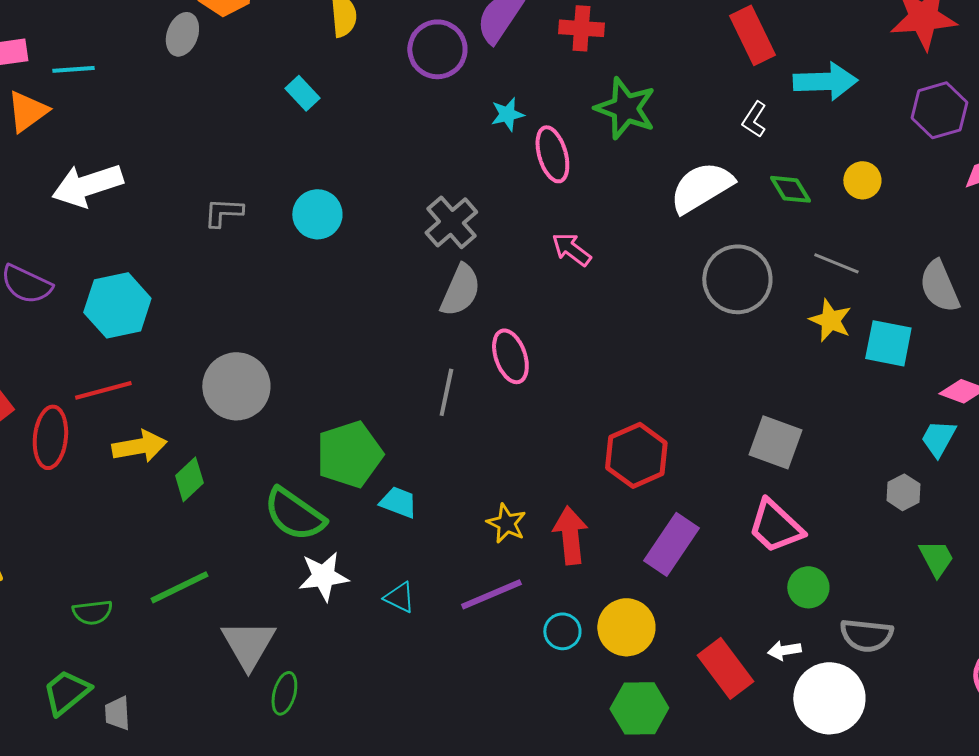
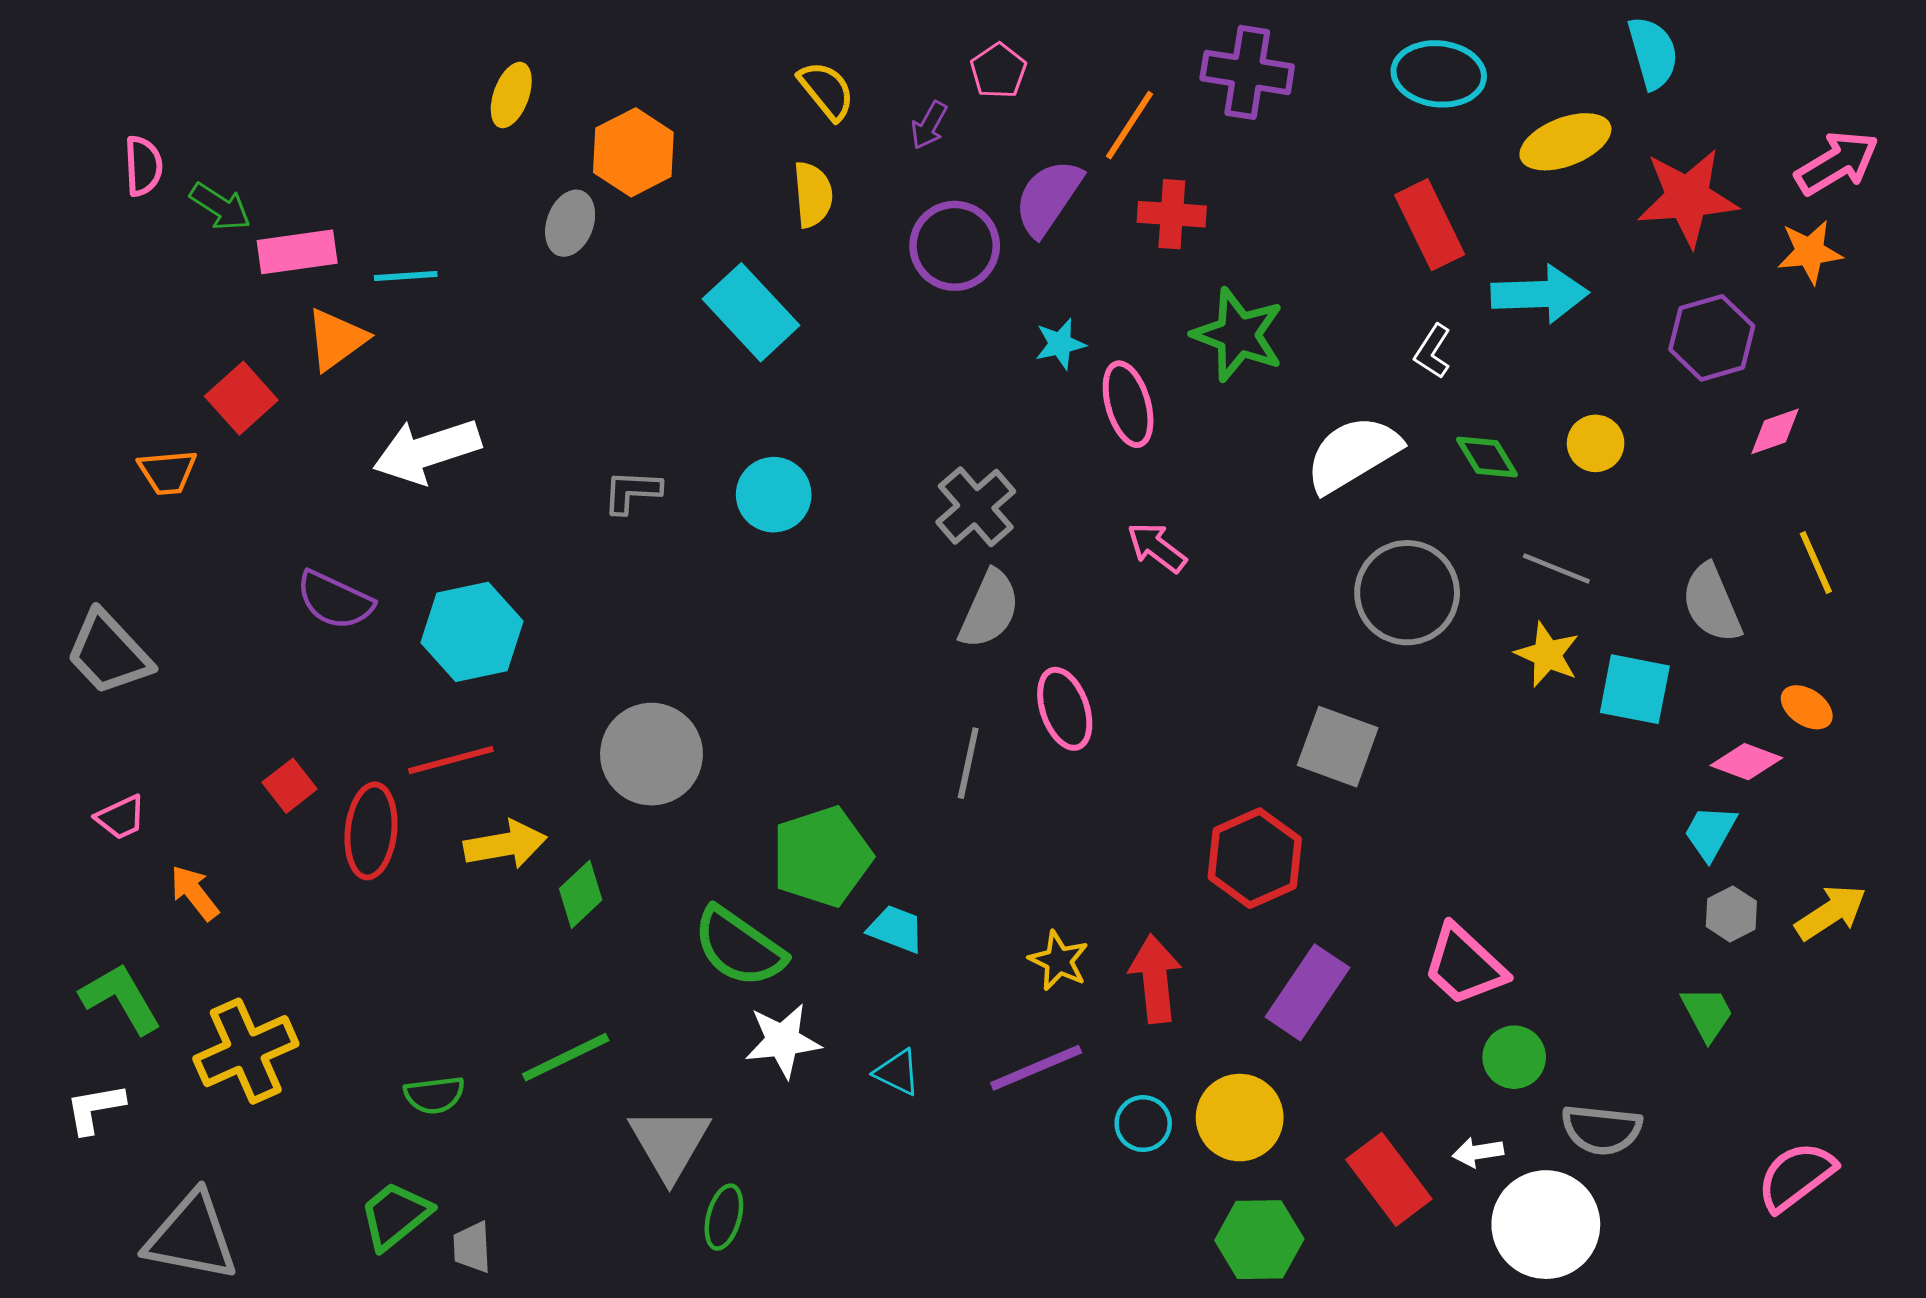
cyan rectangle: (302, 93) -> (751, 312), size x1.8
gray square: (775, 442) -> (1338, 747), moved
gray hexagon: (903, 492) -> (1731, 914), moved

